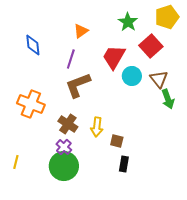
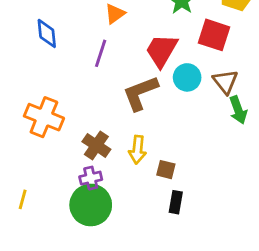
red square: (151, 46) -> (214, 35), turned -30
brown L-shape: (78, 85) -> (140, 93), moved
purple cross: (64, 147) -> (91, 178), turned 35

